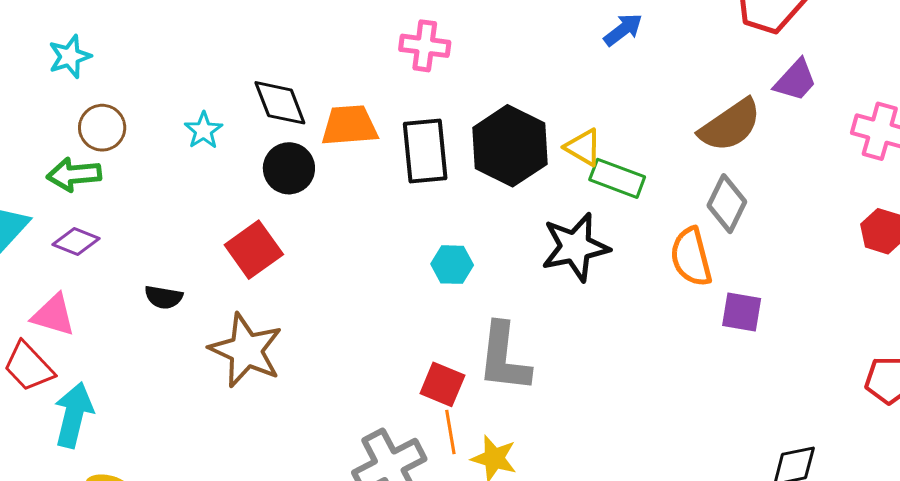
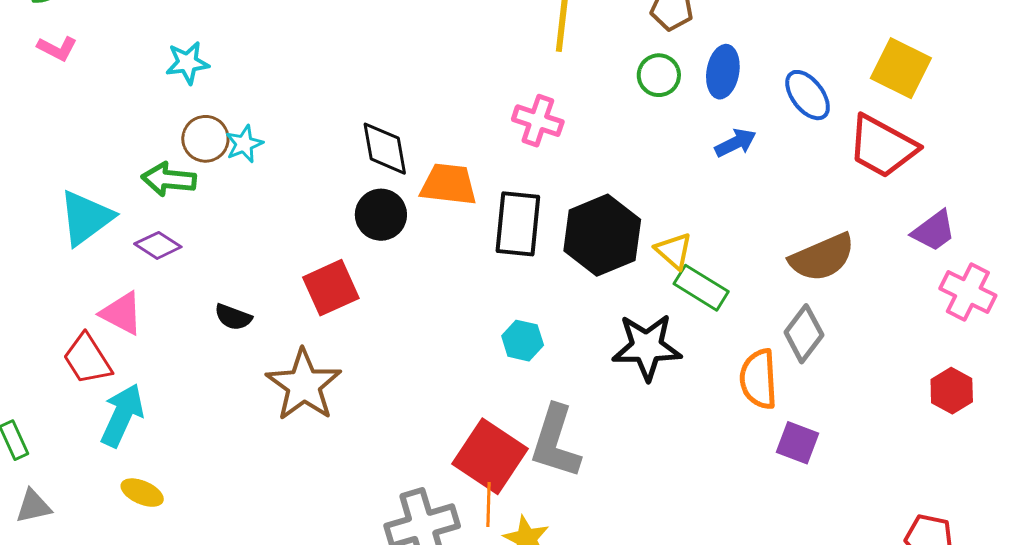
purple trapezoid: (796, 80) -> (934, 231), moved
cyan star: (203, 130) -> (244, 144), moved
red square: (442, 384) -> (490, 456), size x1.6

